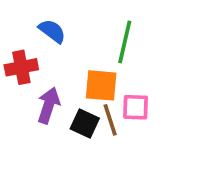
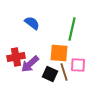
red cross: (21, 67) -> (16, 57), moved
purple arrow: (49, 105) -> (30, 64), turned -150

